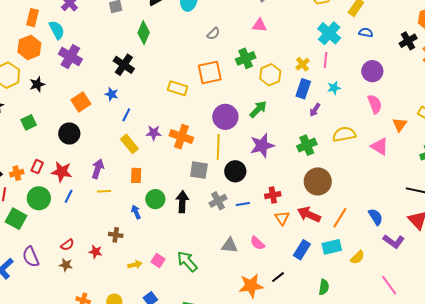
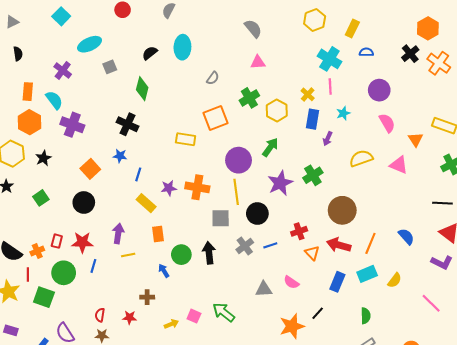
green cross: (307, 145) -> (313, 175), moved
purple L-shape: (394, 241) -> (442, 262), moved
red semicircle: (67, 245) -> (100, 315), turned 144

